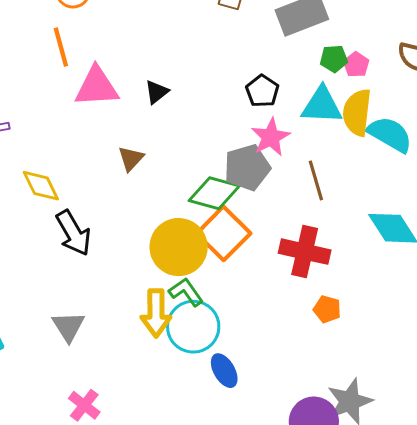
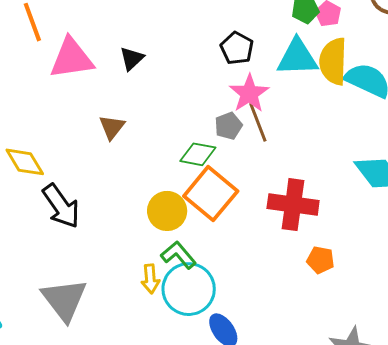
gray pentagon: (247, 168) -> (228, 126), size x0.6
brown line: (316, 180) -> (258, 122), moved
green diamond: (214, 193) -> (198, 154), size x0.7
yellow circle: (179, 247) -> (167, 211), size x0.7
yellow arrow: (156, 313) -> (150, 279), size x0.6
gray triangle: (68, 326) -> (64, 300), size x1.4

